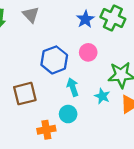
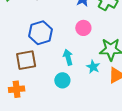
blue hexagon: (54, 60) -> (41, 33), moved
orange cross: (46, 130) -> (17, 89), moved

